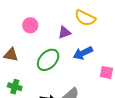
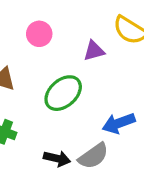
blue arrow: (83, 53) -> (119, 123), moved

